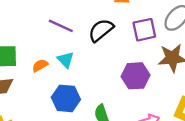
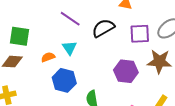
orange semicircle: (40, 65) -> (48, 57), moved

